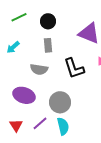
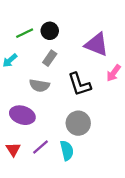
green line: (19, 17) -> (25, 33), moved
gray rectangle: (48, 45) -> (50, 58), turned 40
gray circle: (60, 102) -> (78, 123), moved

